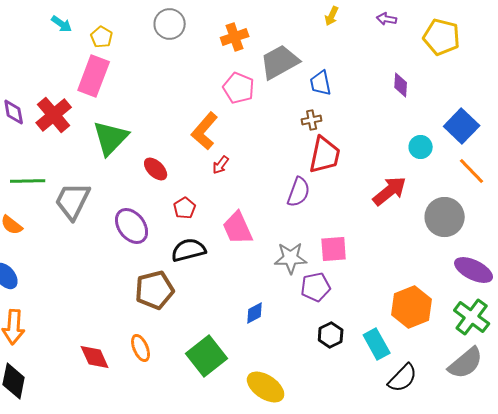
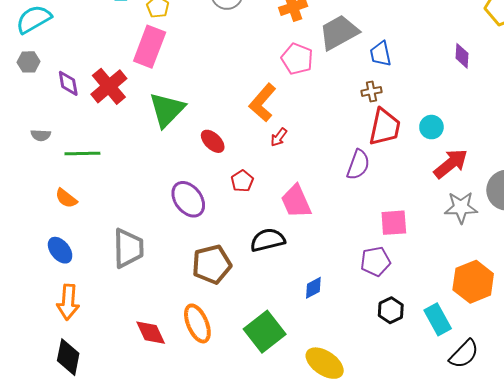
cyan circle: (421, 147) -> (431, 127), moved
gray trapezoid: (73, 201) -> (128, 248), moved, turned 153
black semicircle: (189, 250) -> (268, 240), moved
gray star: (291, 258) -> (461, 207), moved
orange ellipse: (141, 348) -> (197, 323), size x1.4

